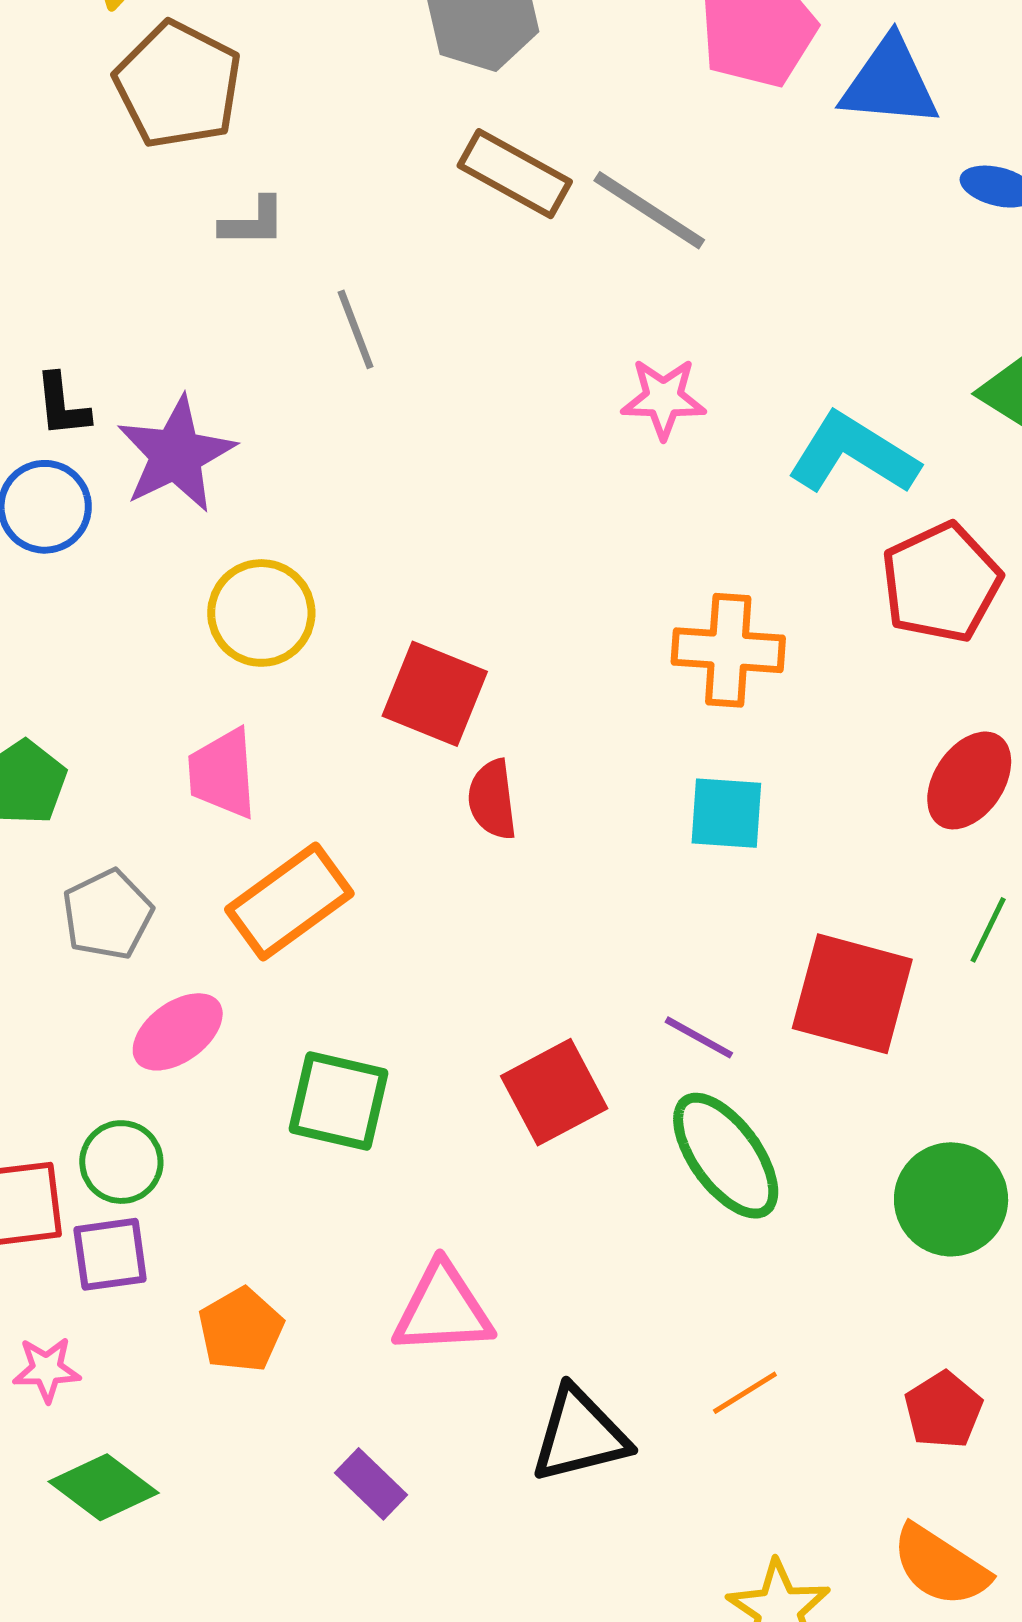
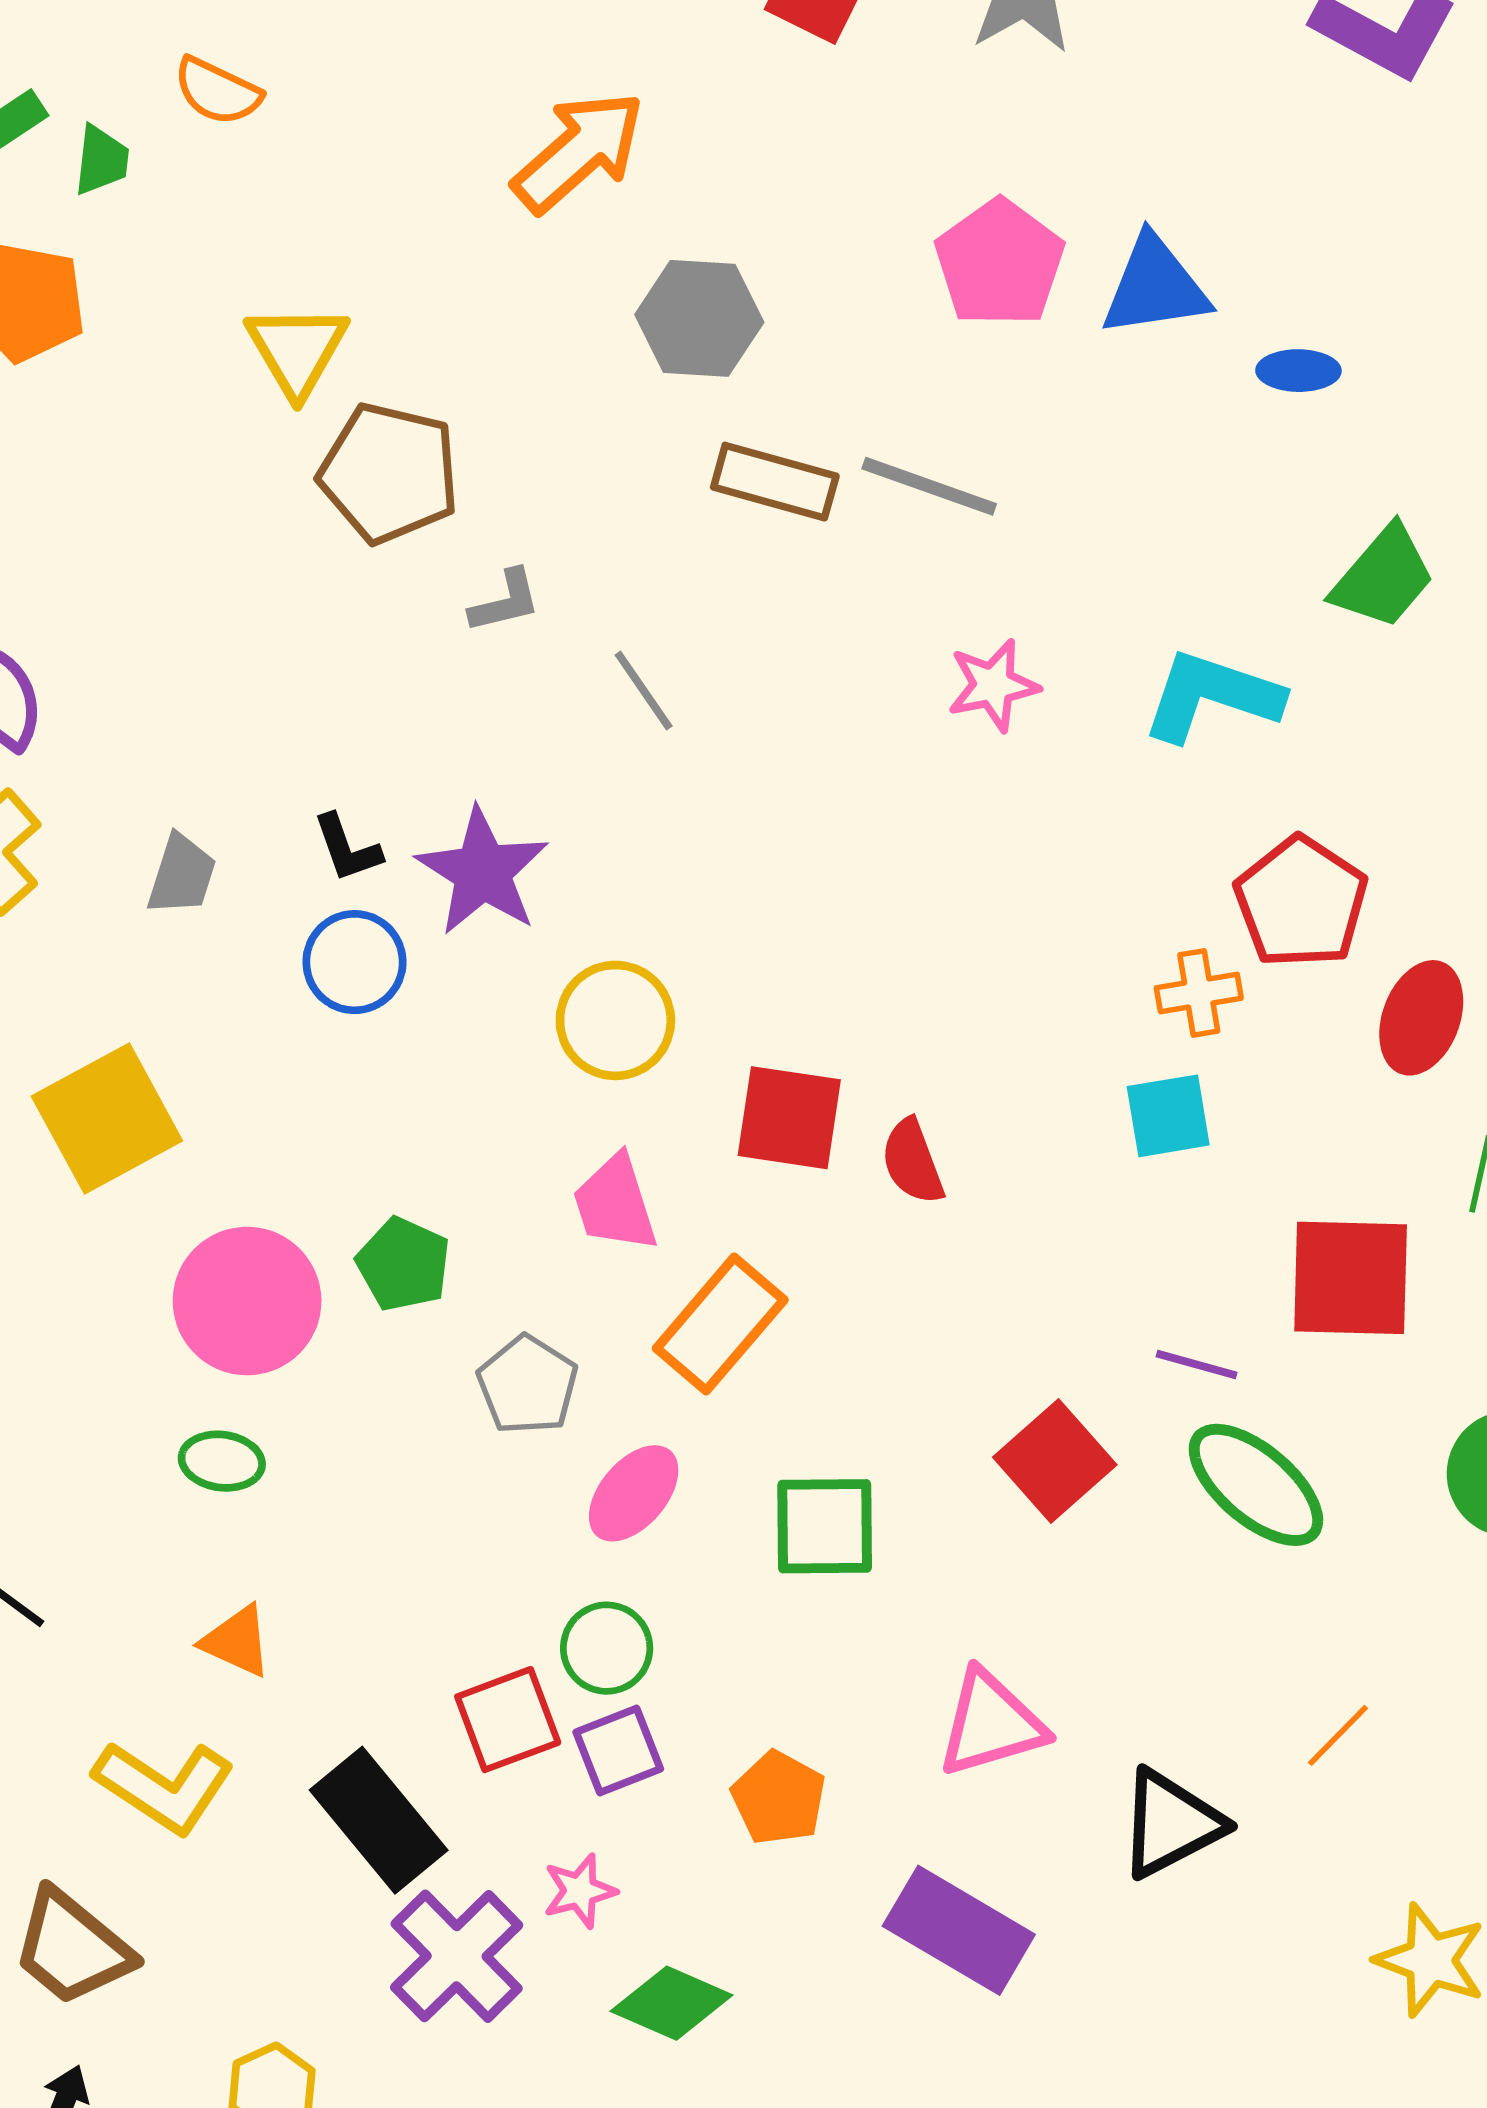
red pentagon: (941, 583) -> (1301, 902), moved
orange cross: (728, 650) -> (1199, 993), moved, size x0.7
red square: (435, 694) -> (789, 1118), moved
purple rectangle: (371, 1484) -> (959, 1930), size x1.8

